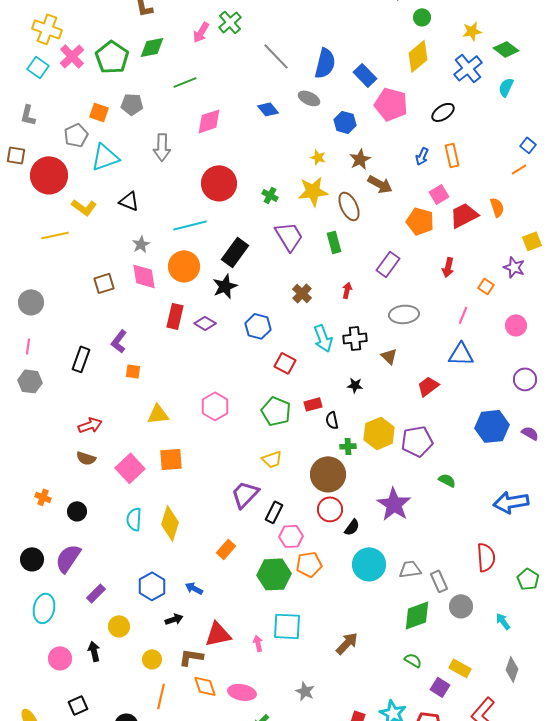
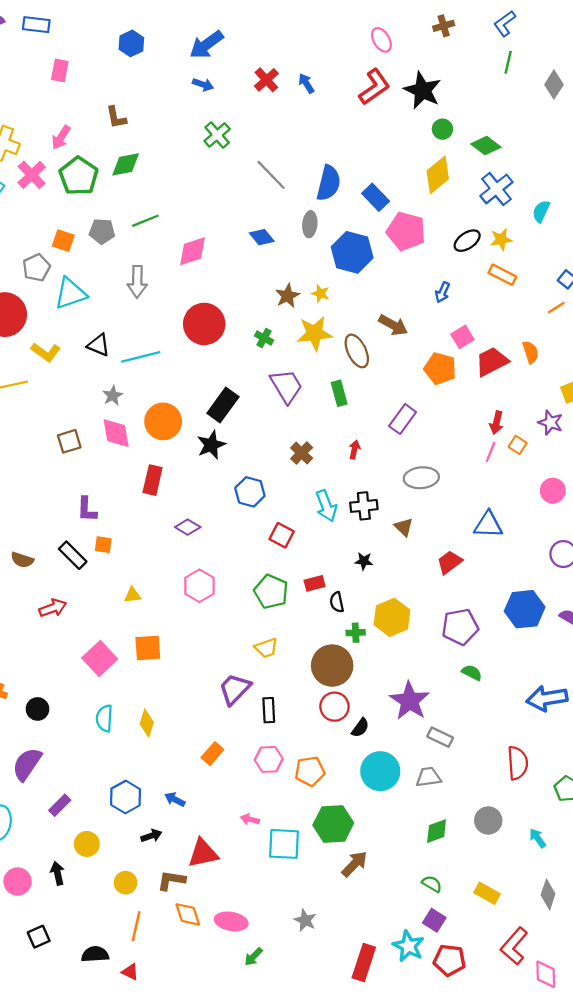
yellow star: (472, 31) -> (501, 239), moved
pink arrow: (201, 32) -> (61, 137), moved
green diamond: (506, 49) -> (486, 146), moved
green line: (185, 82) -> (145, 221), moved
gray ellipse: (309, 98) -> (310, 224), turned 70
blue hexagon: (345, 122) -> (352, 252), size x1.6
orange rectangle: (452, 155) -> (502, 275), moved, turned -50
brown star: (360, 159) -> (288, 296), moved
cyan line: (190, 225) -> (141, 357), moved
red arrow: (448, 267) -> (496, 423), moved
pink line: (463, 315) -> (491, 452), moved
purple diamond: (205, 323) -> (188, 527), moved
purple L-shape: (119, 341) -> (87, 509), turned -35
black rectangle: (81, 359) -> (73, 555), moved, turned -65
yellow triangle: (158, 414) -> (133, 595), size x0.7
purple pentagon: (417, 441) -> (460, 627), moved
brown semicircle: (86, 458) -> (22, 560), moved
black rectangle: (274, 512) -> (269, 710), turned -30
yellow diamond: (170, 523) -> (147, 723), size x0.7
pink hexagon: (291, 536) -> (269, 759), moved
green hexagon: (274, 574) -> (333, 824), moved
gray rectangle: (439, 581) -> (440, 737), moved, turned -40
green diamond: (417, 615) -> (437, 831), size x0.7
pink arrow: (258, 643) -> (250, 819), moved, turned -63
purple square: (440, 687) -> (434, 920), moved

